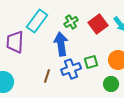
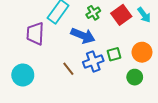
blue arrow: (61, 44) -> (83, 36), turned 120
brown line: (47, 76) -> (68, 69), turned -56

